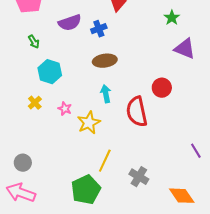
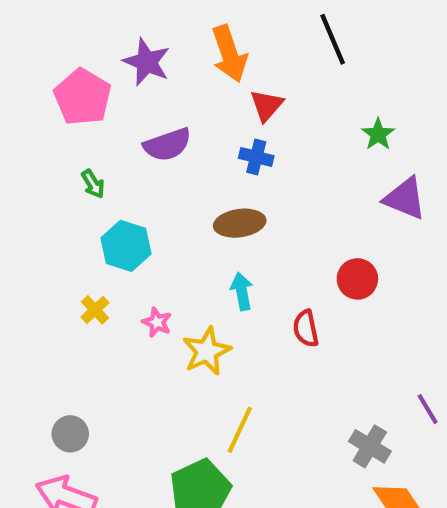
blue cross: (99, 29) -> (256, 157), moved, turned 35
red semicircle: (137, 112) -> (306, 328), size x0.6
gray cross: (139, 177) -> (370, 446), moved

